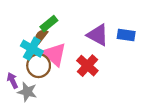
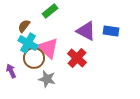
green rectangle: (49, 24) -> (50, 11), moved
brown semicircle: (41, 36) -> (24, 26), moved
gray star: (27, 92) -> (47, 79), moved

